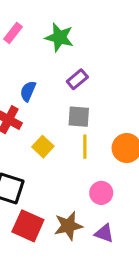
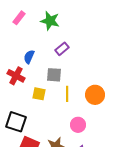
gray square: (79, 117) -> (54, 75), moved
yellow square: (43, 147) -> (39, 94), turned -32

